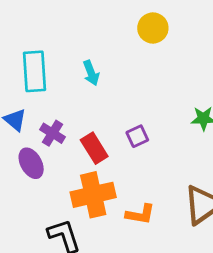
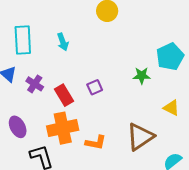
purple ellipse: (31, 163) -> (18, 127), moved

